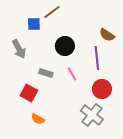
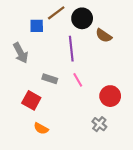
brown semicircle: (107, 35) -> (104, 36), moved
black circle: (65, 46) -> (82, 18), moved
purple line: (97, 58) -> (71, 49), moved
gray cross: (92, 115) -> (99, 124), size x0.6

